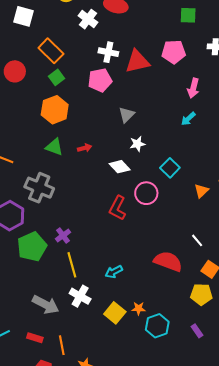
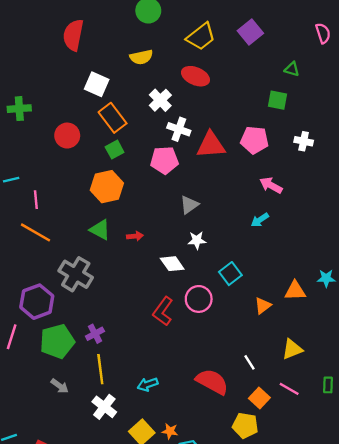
white square: (23, 16) -> (97, 84), moved
white cross: (88, 19) -> (160, 100), moved
pink arrow: (193, 88) -> (271, 185), turned 96
gray arrow: (46, 305) -> (60, 386), moved, size x0.6

